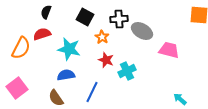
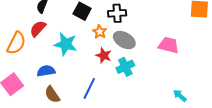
gray ellipse: (142, 31) -> (124, 40), moved
red semicircle: (42, 34) -> (38, 29), turned -30
blue semicircle: (66, 75) -> (46, 71), moved

